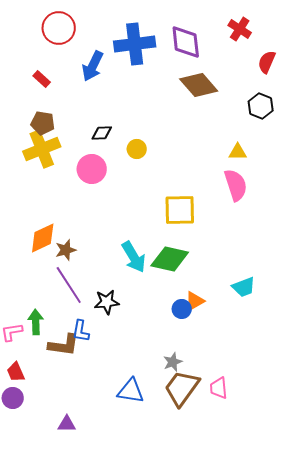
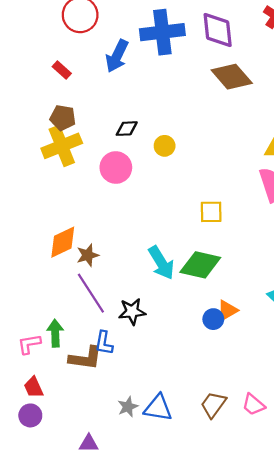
yellow square: (180, 210) -> (211, 212), size x0.7
gray star: (173, 362) -> (128, 407), moved
brown trapezoid: (182, 388) -> (213, 405), size x0.7
pink trapezoid: (219, 388) -> (253, 405), turned -45

